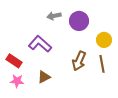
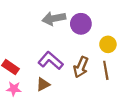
gray arrow: (54, 16) -> (54, 18), size x1.5
purple L-shape: (40, 44) -> (51, 61), moved

